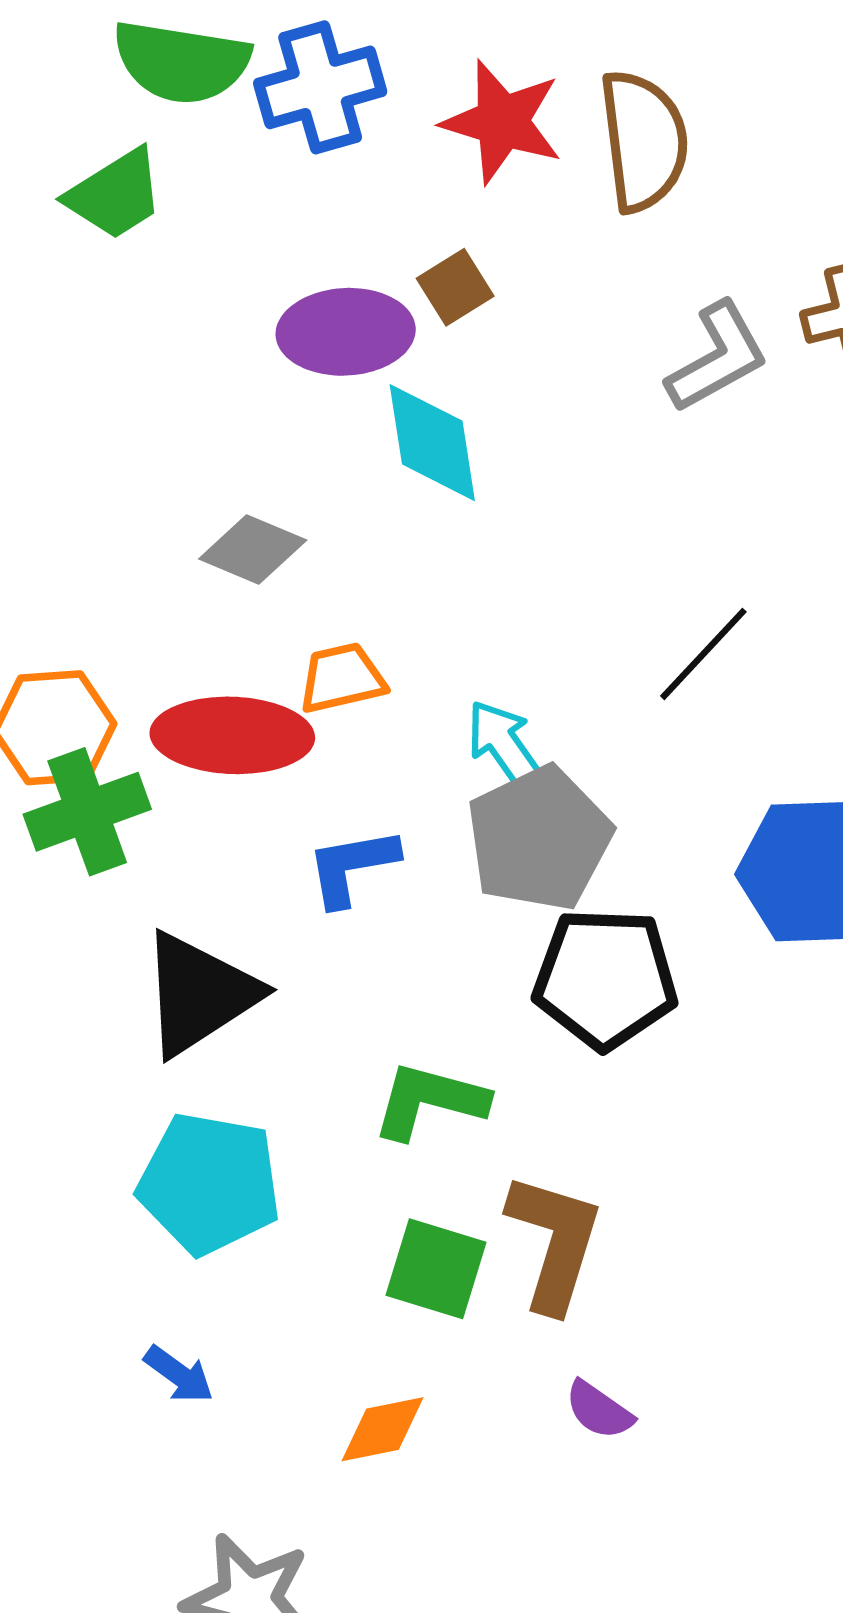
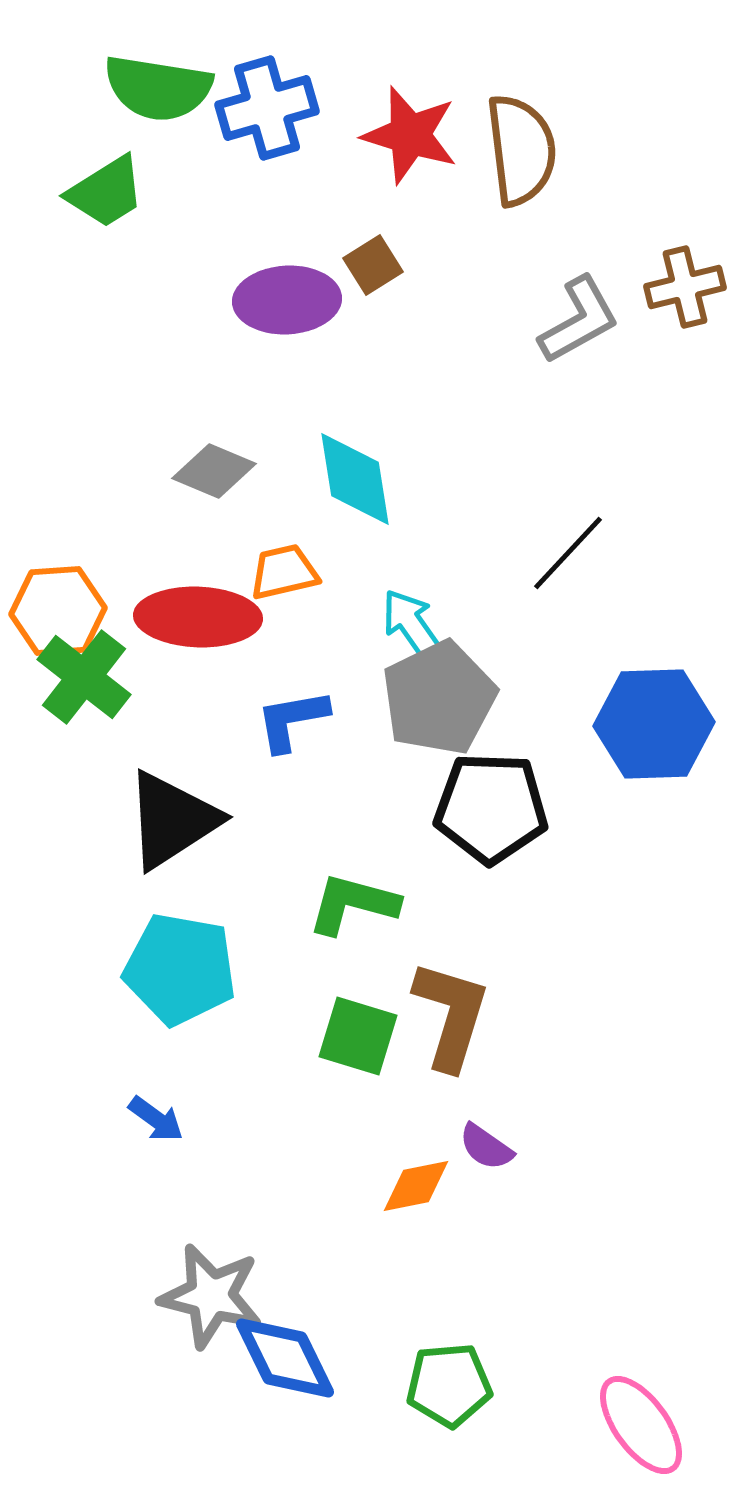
cyan diamond: (432, 443) -> (355, 479), moved
green cross: (87, 812) -> (84, 677), turned -32
orange diamond: (383, 1429) -> (416, 1186), moved

